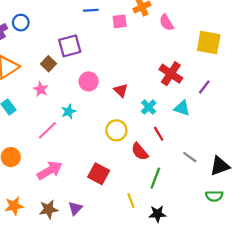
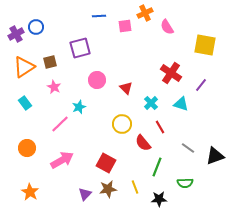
brown square: (49, 64) -> (50, 62), moved, turned 32
green semicircle: (214, 196) -> (185, 183), moved
orange star: (14, 206) -> (30, 192), turned -30
brown star: (49, 209) -> (108, 189), moved

